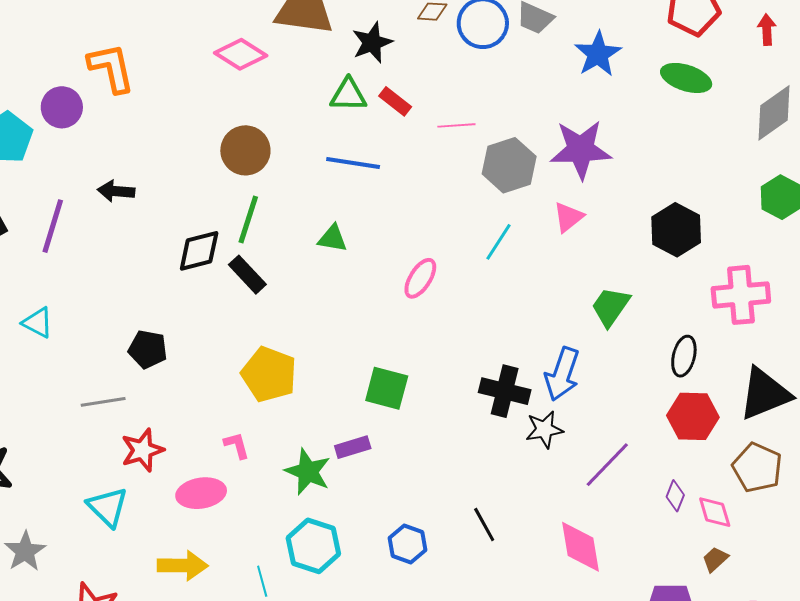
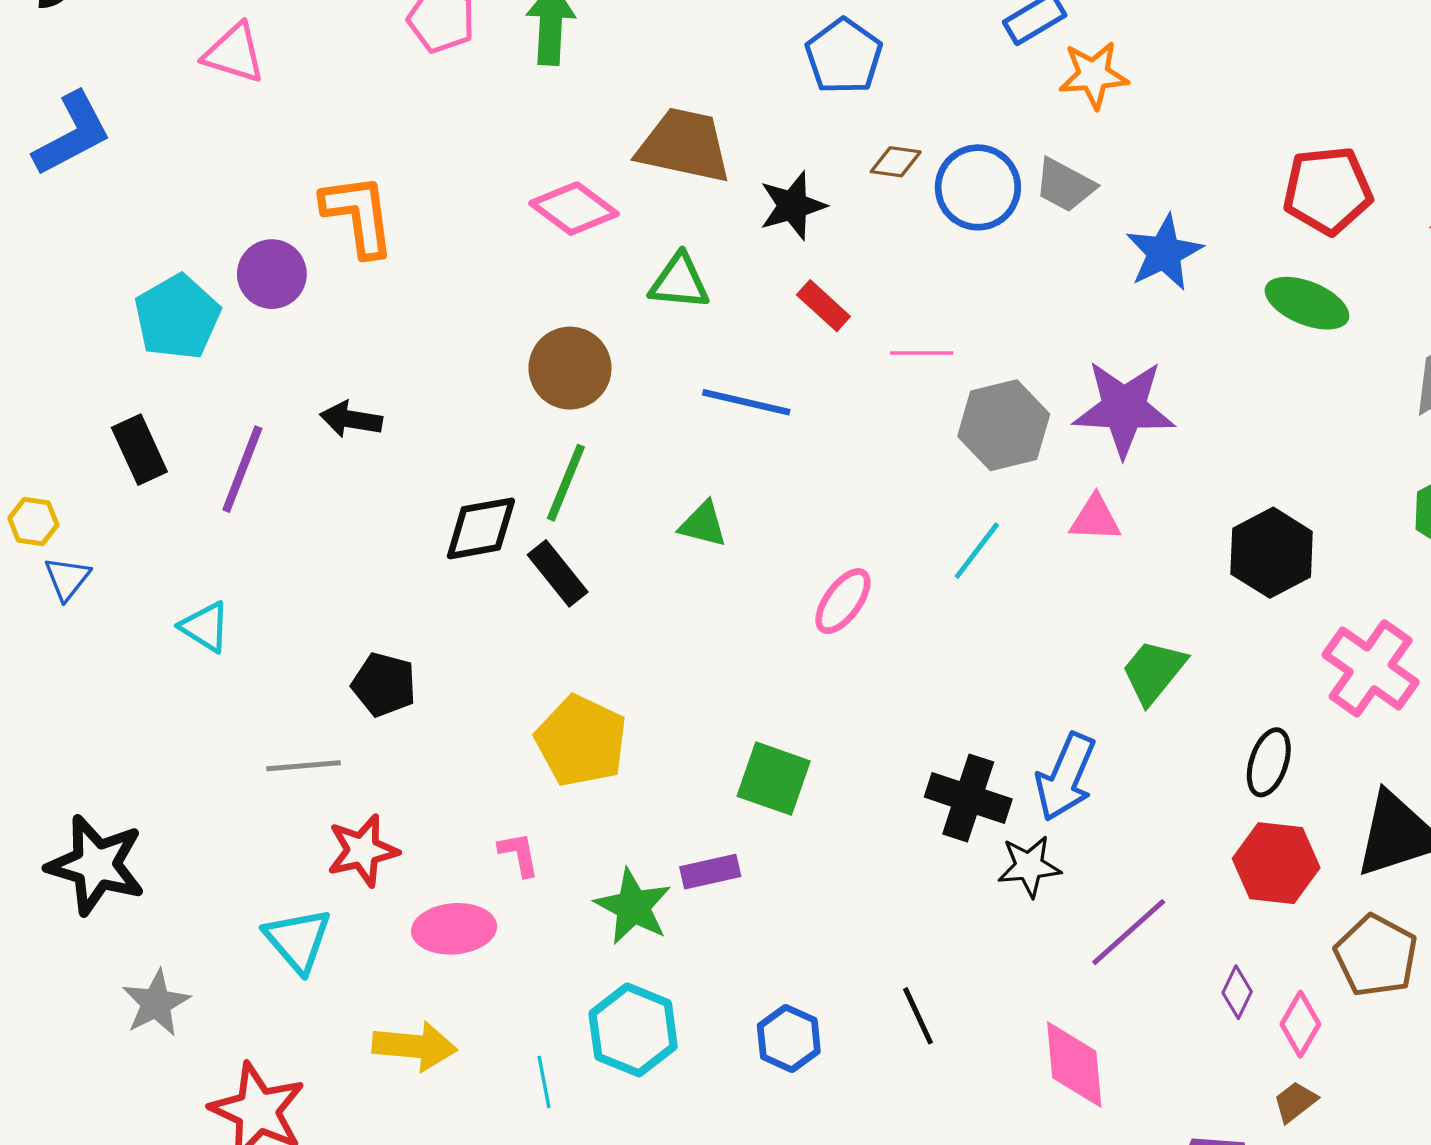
green triangle: (348, 95) -> (679, 282), moved
pink triangle: (568, 217) -> (1095, 518), turned 36
pink cross: (741, 295) -> (1371, 668), turned 36
pink diamond: (715, 512) -> (1300, 1024), turned 42

